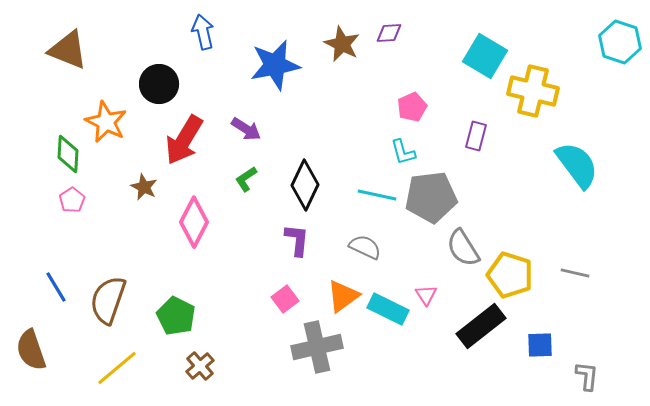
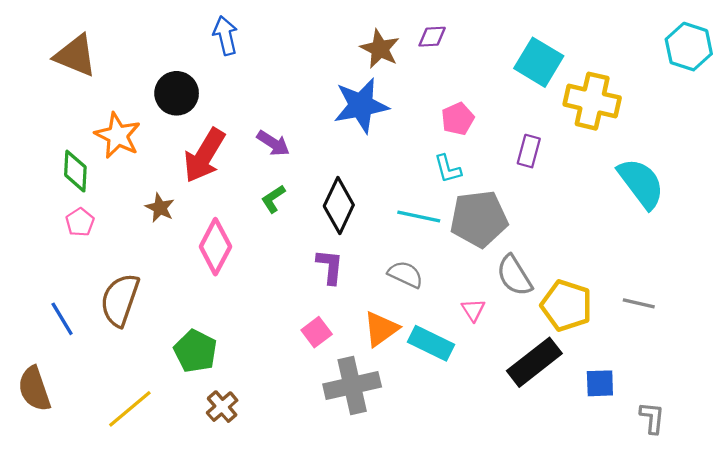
blue star: (275, 65) -> (361, 106), moved
pink triangle: (426, 295) -> (473, 310), moved
brown semicircle: (108, 300) -> (120, 300), moved

